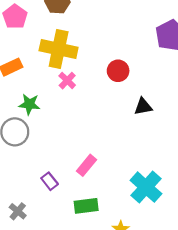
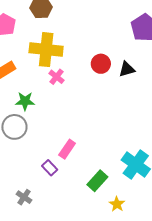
black triangle: (143, 107) -> (127, 69), moved
pink rectangle: (86, 165) -> (67, 149), moved
green rectangle: (86, 206) -> (97, 181), moved, turned -35

